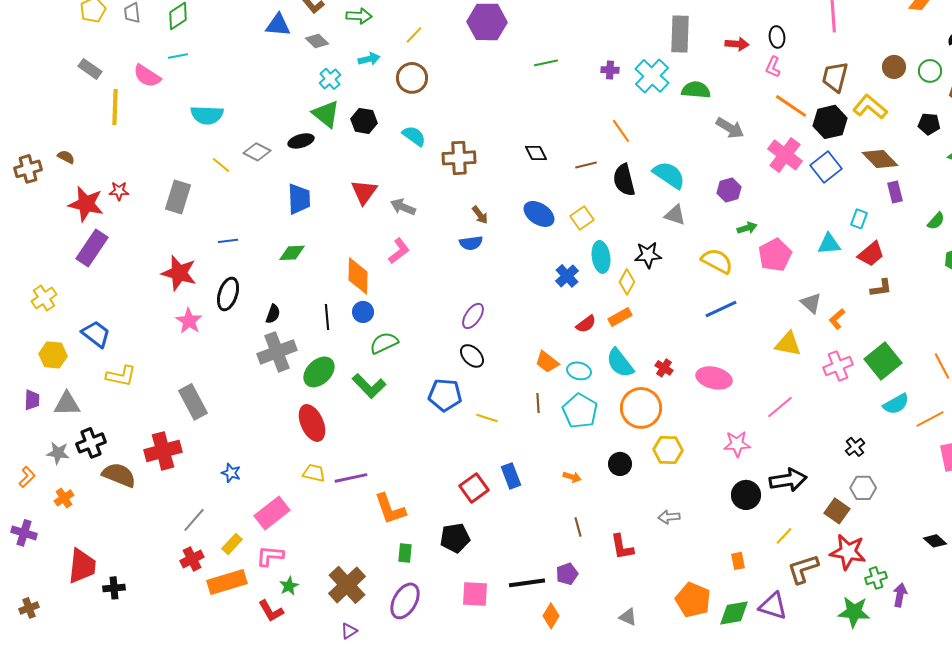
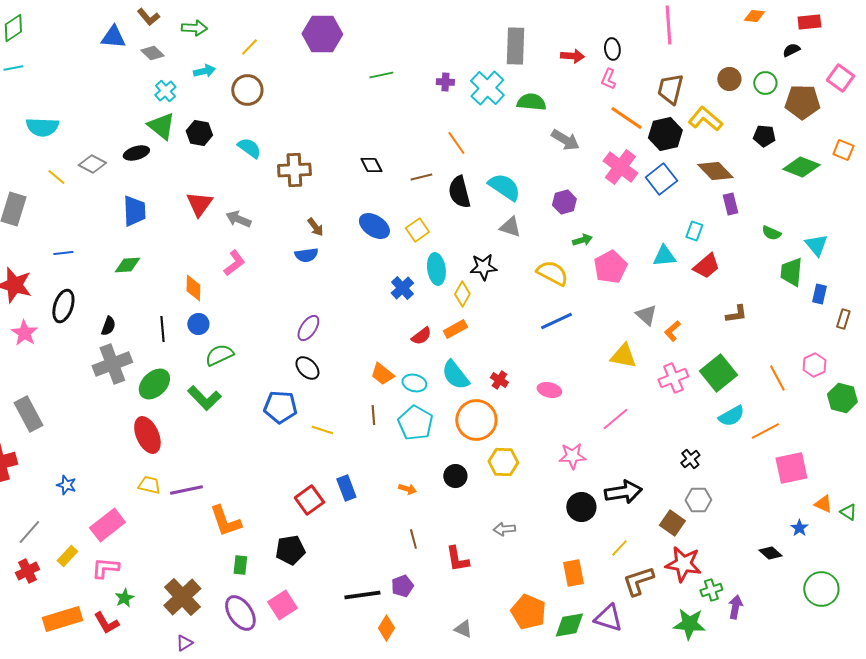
green semicircle: (936, 221) -> (771, 233), turned 72
orange diamond: (358, 276) -> (193, 288), size x0.7
brown L-shape: (881, 288) -> (736, 314), moved
pink ellipse: (714, 378) -> (549, 390), size x0.7
orange rectangle: (738, 561) -> (573, 573), size x1.5
orange rectangle: (227, 582) -> (62, 619), moved
pink square: (475, 594) -> (282, 605), moved, turned -36
purple ellipse: (405, 601) -> (240, 613), turned -63

